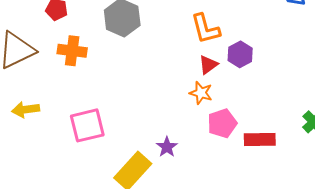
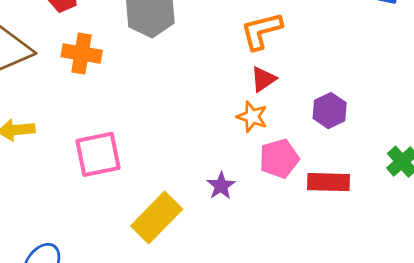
orange L-shape: (205, 29) -> (261, 31), turned 88
purple hexagon: (240, 54) -> (330, 111), moved
purple star: (167, 147) -> (221, 186), moved

